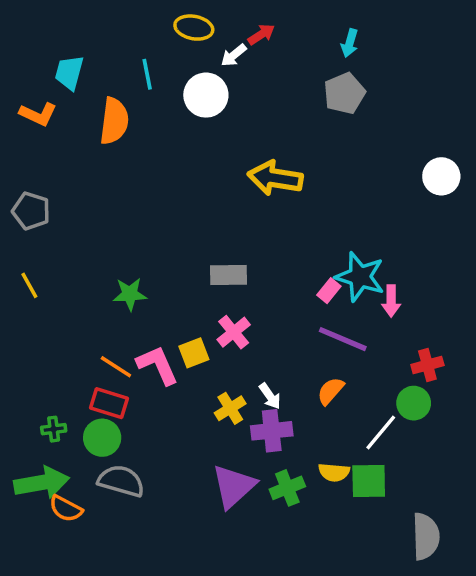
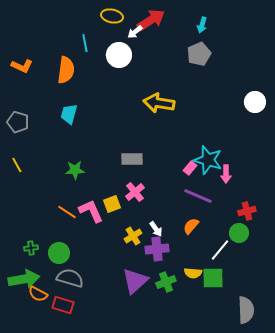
red arrow: (261, 34) -> (151, 20), size x1.8
cyan trapezoid: (69, 73) -> (69, 114), moved
red rectangle: (109, 403) -> (63, 305), moved

